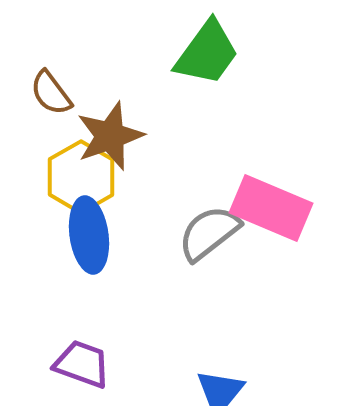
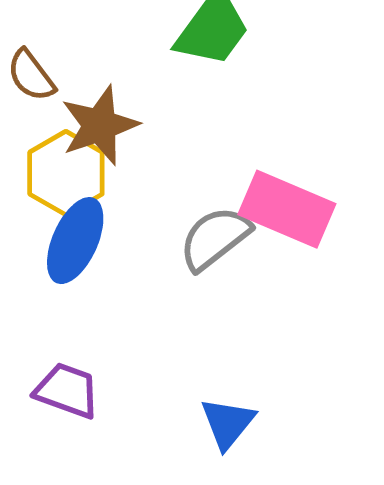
blue ellipse: (89, 235) -> (75, 241), turned 32

